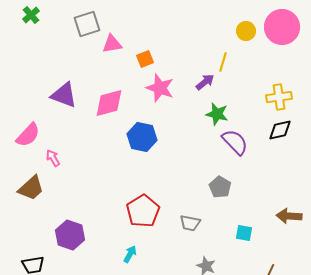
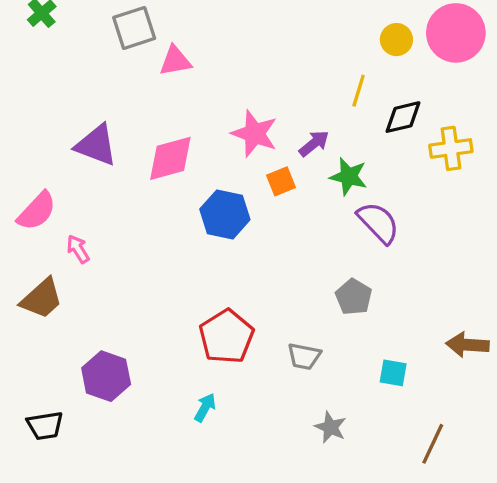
orange square: (145, 59) -> (281, 181), moved
purple arrow: (205, 82) -> (314, 143), moved
black diamond: (280, 130) -> (403, 117), moved

